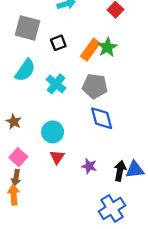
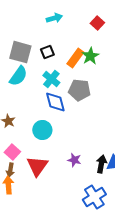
gray square: (27, 28) -> (20, 52), moved
cyan cross: (56, 84) -> (51, 79), moved
blue diamond: (102, 118) -> (55, 102), moved
red triangle: (57, 157) -> (37, 166), moved, size x1.6

